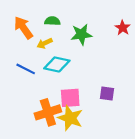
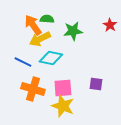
orange arrow: (23, 28) -> (33, 25), moved
yellow arrow: (45, 43) -> (40, 39), size x1.5
orange cross: (48, 112) -> (33, 89), moved, turned 35

